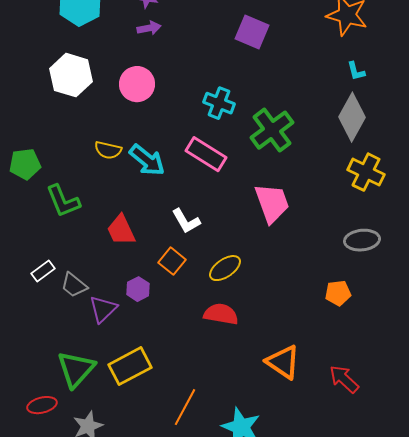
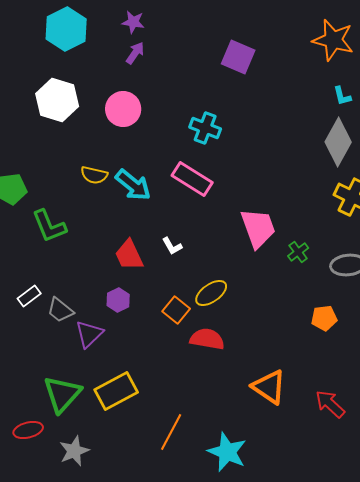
purple arrow: (149, 28) -> (135, 53), turned -45
green cross: (272, 130) -> (298, 252), moved, size x0.5
white L-shape: (186, 221) -> (172, 246), size x0.7
red trapezoid: (121, 230) -> (129, 255), moved
orange square: (172, 261) -> (176, 310), moved
purple hexagon: (138, 289) -> (118, 300), moved

